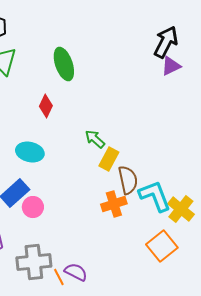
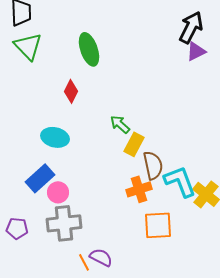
orange square: (162, 246) -> (158, 225), moved, turned 36
gray cross: (34, 262) -> (64, 223), moved

